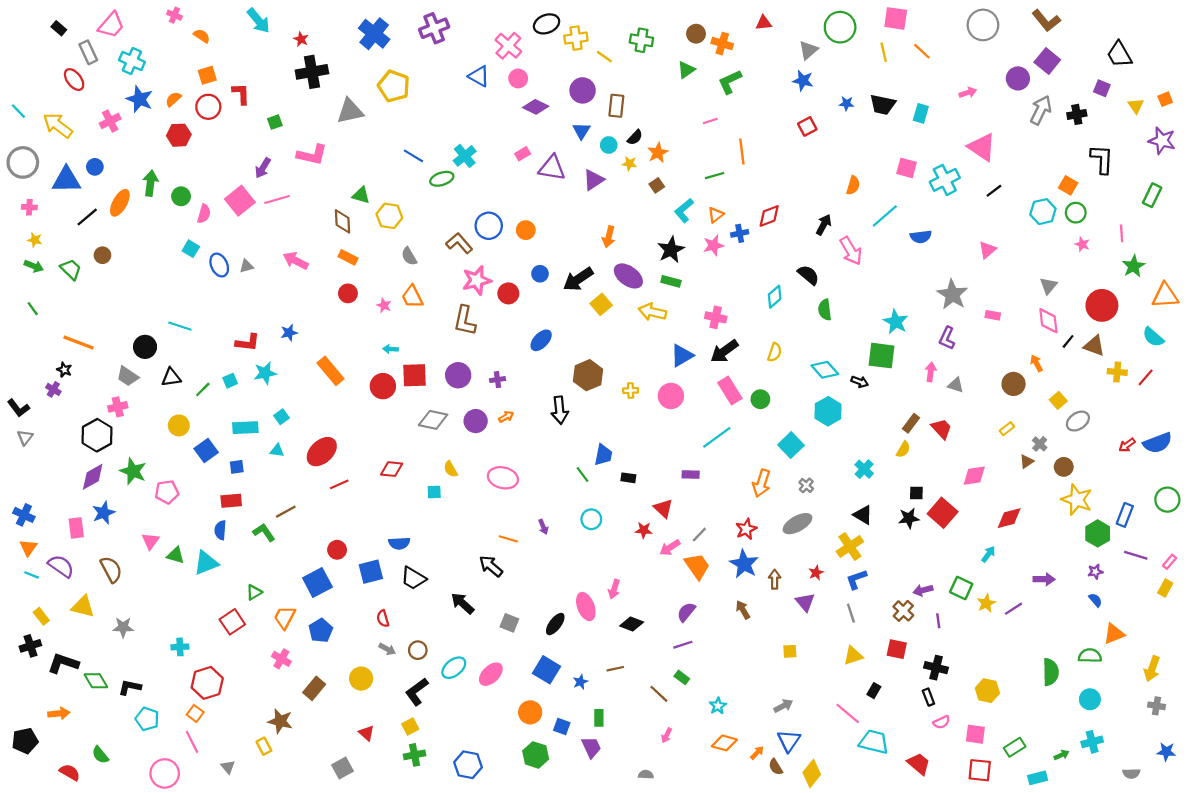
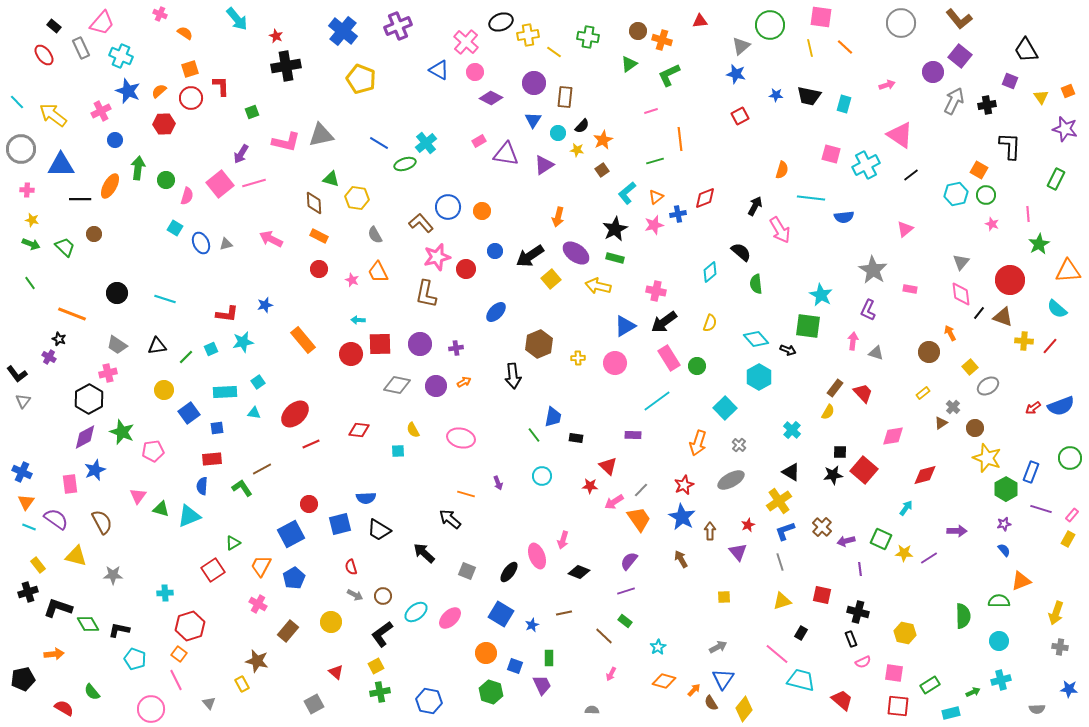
red ellipse: (74, 80) -> (44, 55), moved
gray triangle: (350, 111) -> (321, 135), moved
blue circle: (95, 167) -> (115, 140), moved
cyan line: (885, 216) -> (811, 198), turned 48
black line: (87, 217) -> (80, 199), turned 40
black circle: (145, 347) -> (117, 293), moved
yellow star: (986, 603) -> (904, 553), turned 30
brown cross: (903, 611) -> (822, 527), moved

